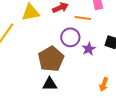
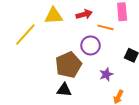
purple star: (89, 49) -> (106, 74), moved

